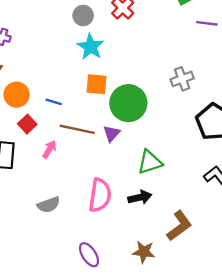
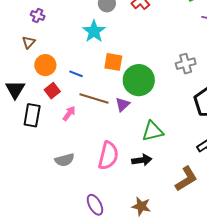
cyan star: (91, 47) -> (94, 31), moved
brown L-shape: (179, 226) -> (186, 179), moved

